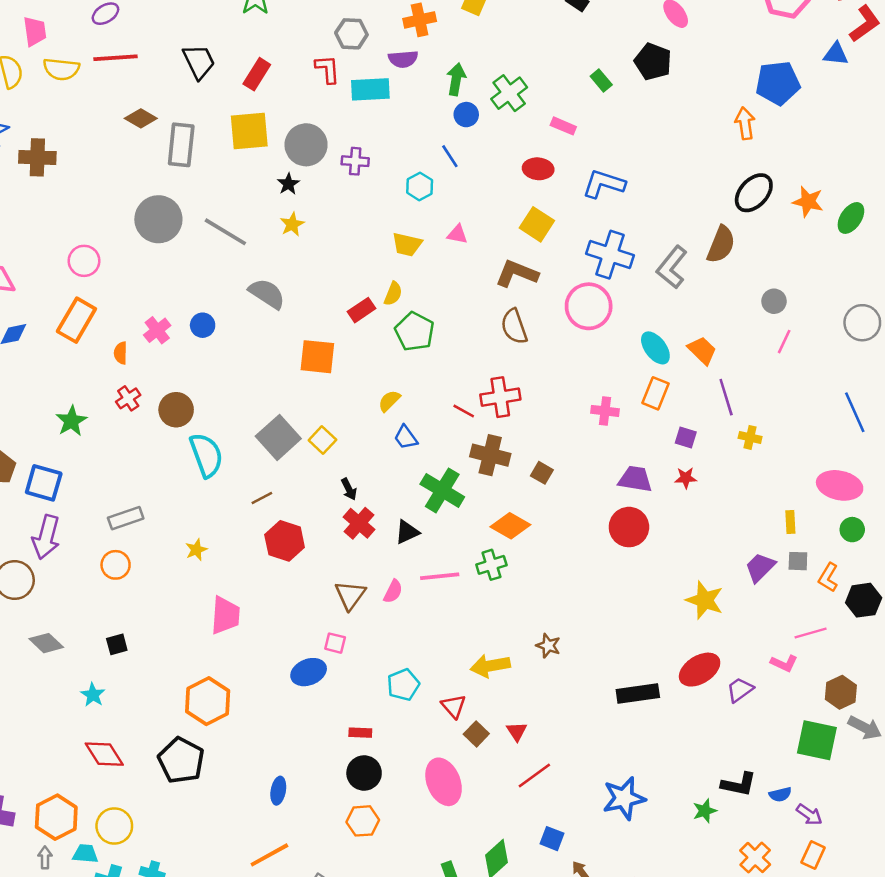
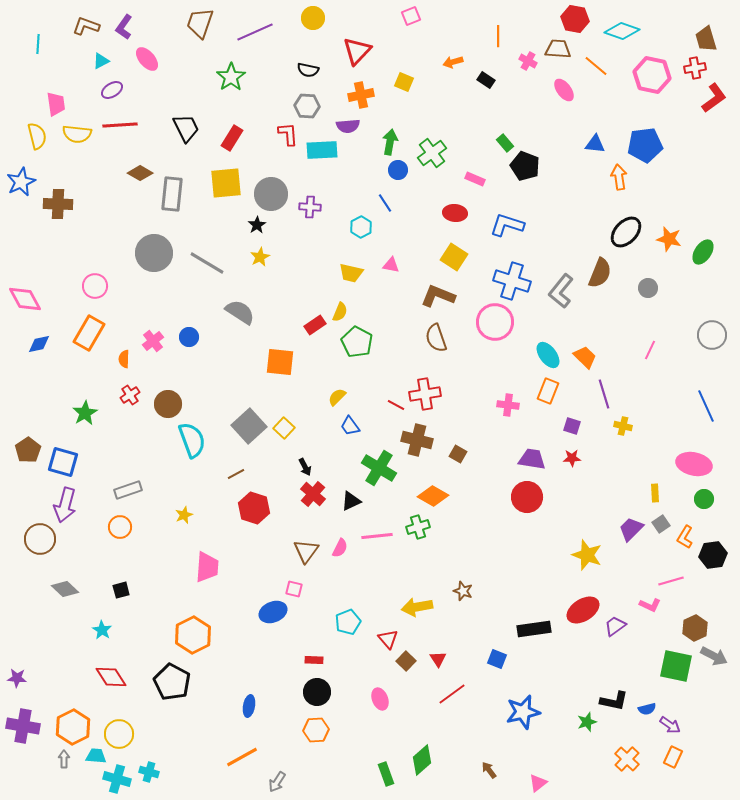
blue triangle: (836, 54) -> (595, 144), moved
black pentagon: (653, 62) -> (525, 166), moved
gray circle: (774, 301) -> (648, 288), moved
gray square: (798, 561) -> (661, 524), turned -36
pink ellipse: (444, 782) -> (380, 699), size x0.6
blue square: (552, 839) -> (497, 659), moved

